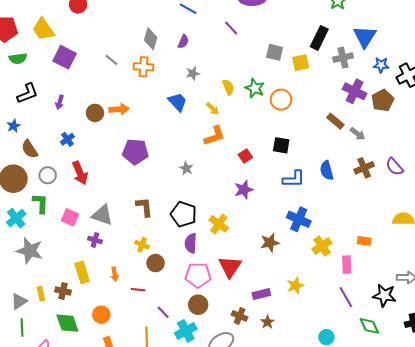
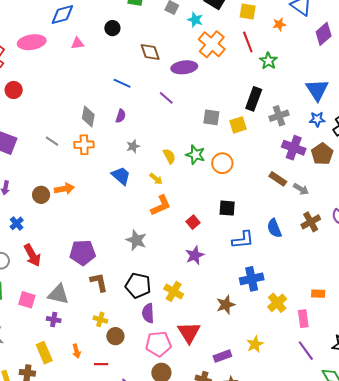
blue triangle: (365, 37) -> (317, 90), moved
purple pentagon: (135, 152) -> (83, 253), moved
gray star: (186, 168) -> (136, 240), size x1.5
blue cross: (299, 219) -> (252, 279), turned -30

